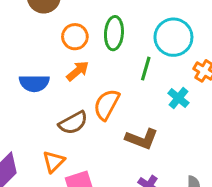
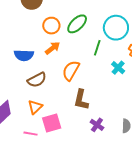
green ellipse: (114, 33) -> (77, 24), turned 40
brown semicircle: (73, 123) -> (37, 80), moved
brown L-shape: (142, 139) -> (81, 100), moved, turned 80

